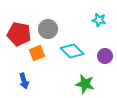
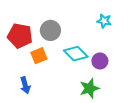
purple circle: (105, 56) -> (100, 61), moved
green star: (85, 84) -> (89, 88), turned -30

